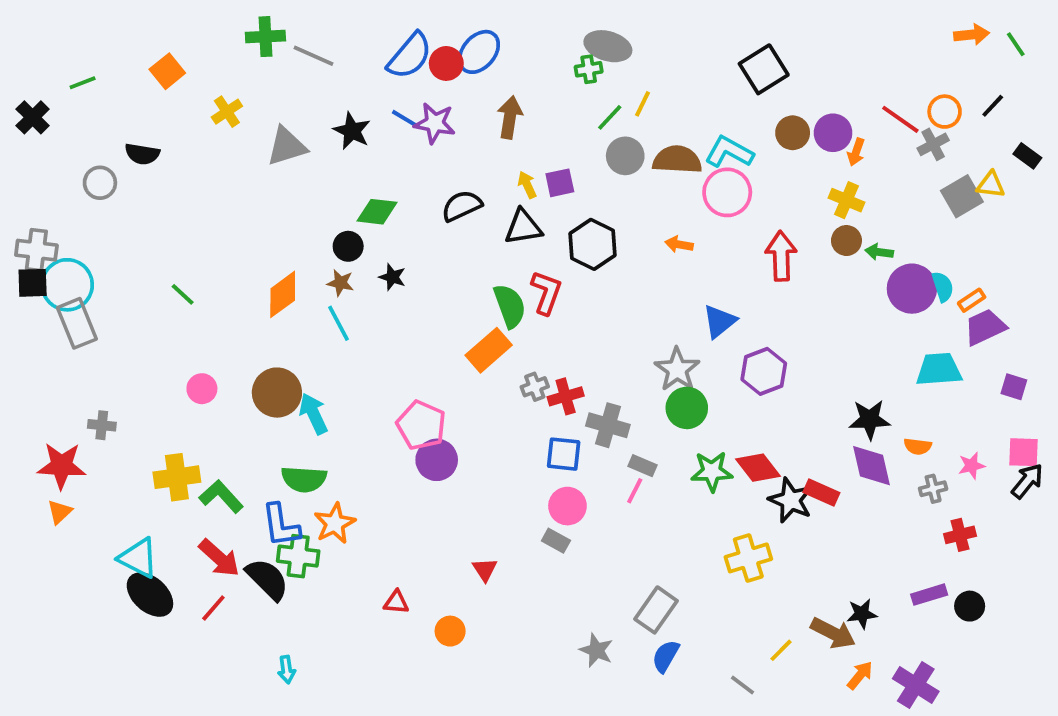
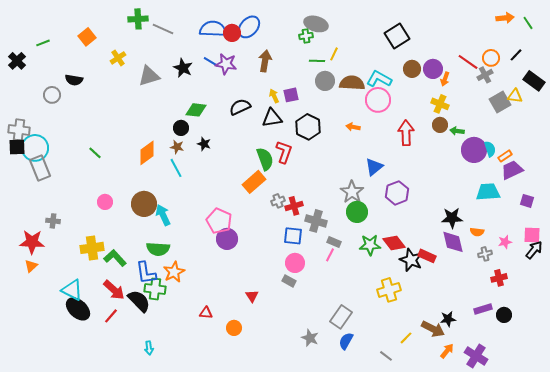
blue semicircle: (410, 56) -> (213, 29), turned -128
green line: (610, 117) -> (317, 61), turned 49
black rectangle: (1027, 156) -> (534, 81), size x1.5

